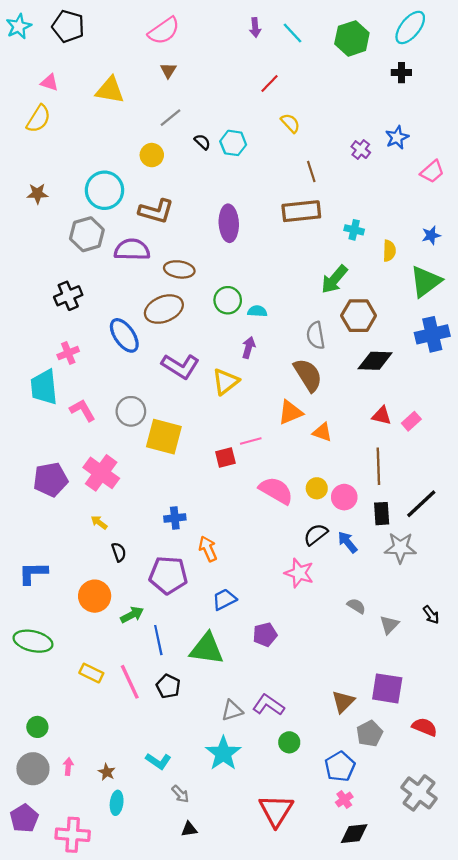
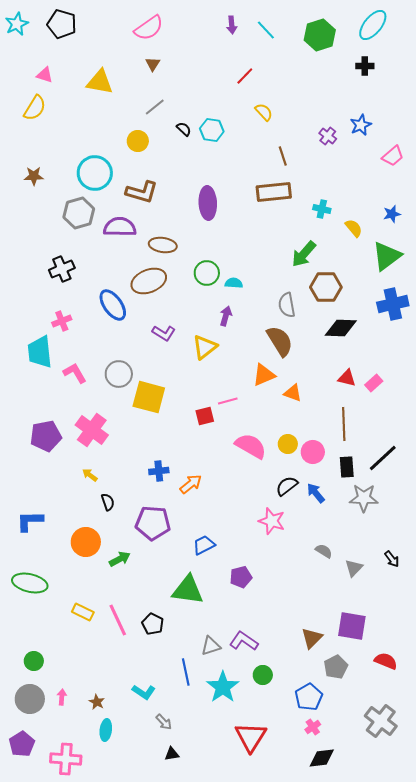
yellow semicircle: (389, 251) -> (354, 228), turned -42
purple L-shape: (180, 366) -> (164, 333), size x0.7
orange arrow: (208, 549) -> (191, 484), moved, turned 75
blue line: (158, 640) -> (186, 672), moved
cyan star: (223, 753) -> (223, 687), moved

